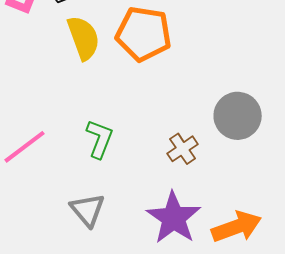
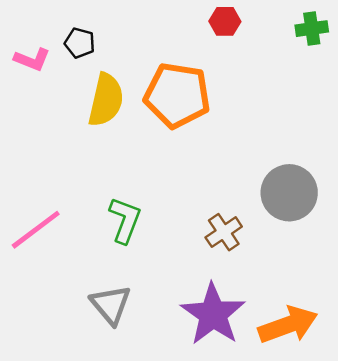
yellow semicircle: (84, 38) -> (106, 100), turned 33

